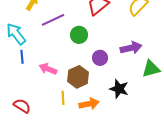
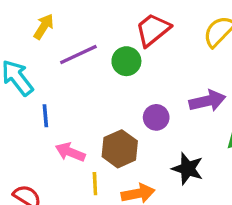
green circle: (79, 35) -> (126, 61), moved
blue line: (22, 57) -> (45, 116), moved
pink arrow: (48, 69) -> (70, 152), moved

